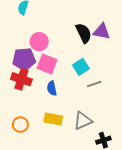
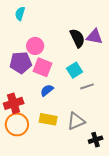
red cross: (21, 79) -> (14, 103), moved, turned -36
blue semicircle: (52, 88) -> (47, 90), turned 64
orange circle: (20, 125) -> (17, 124), size x1.5

